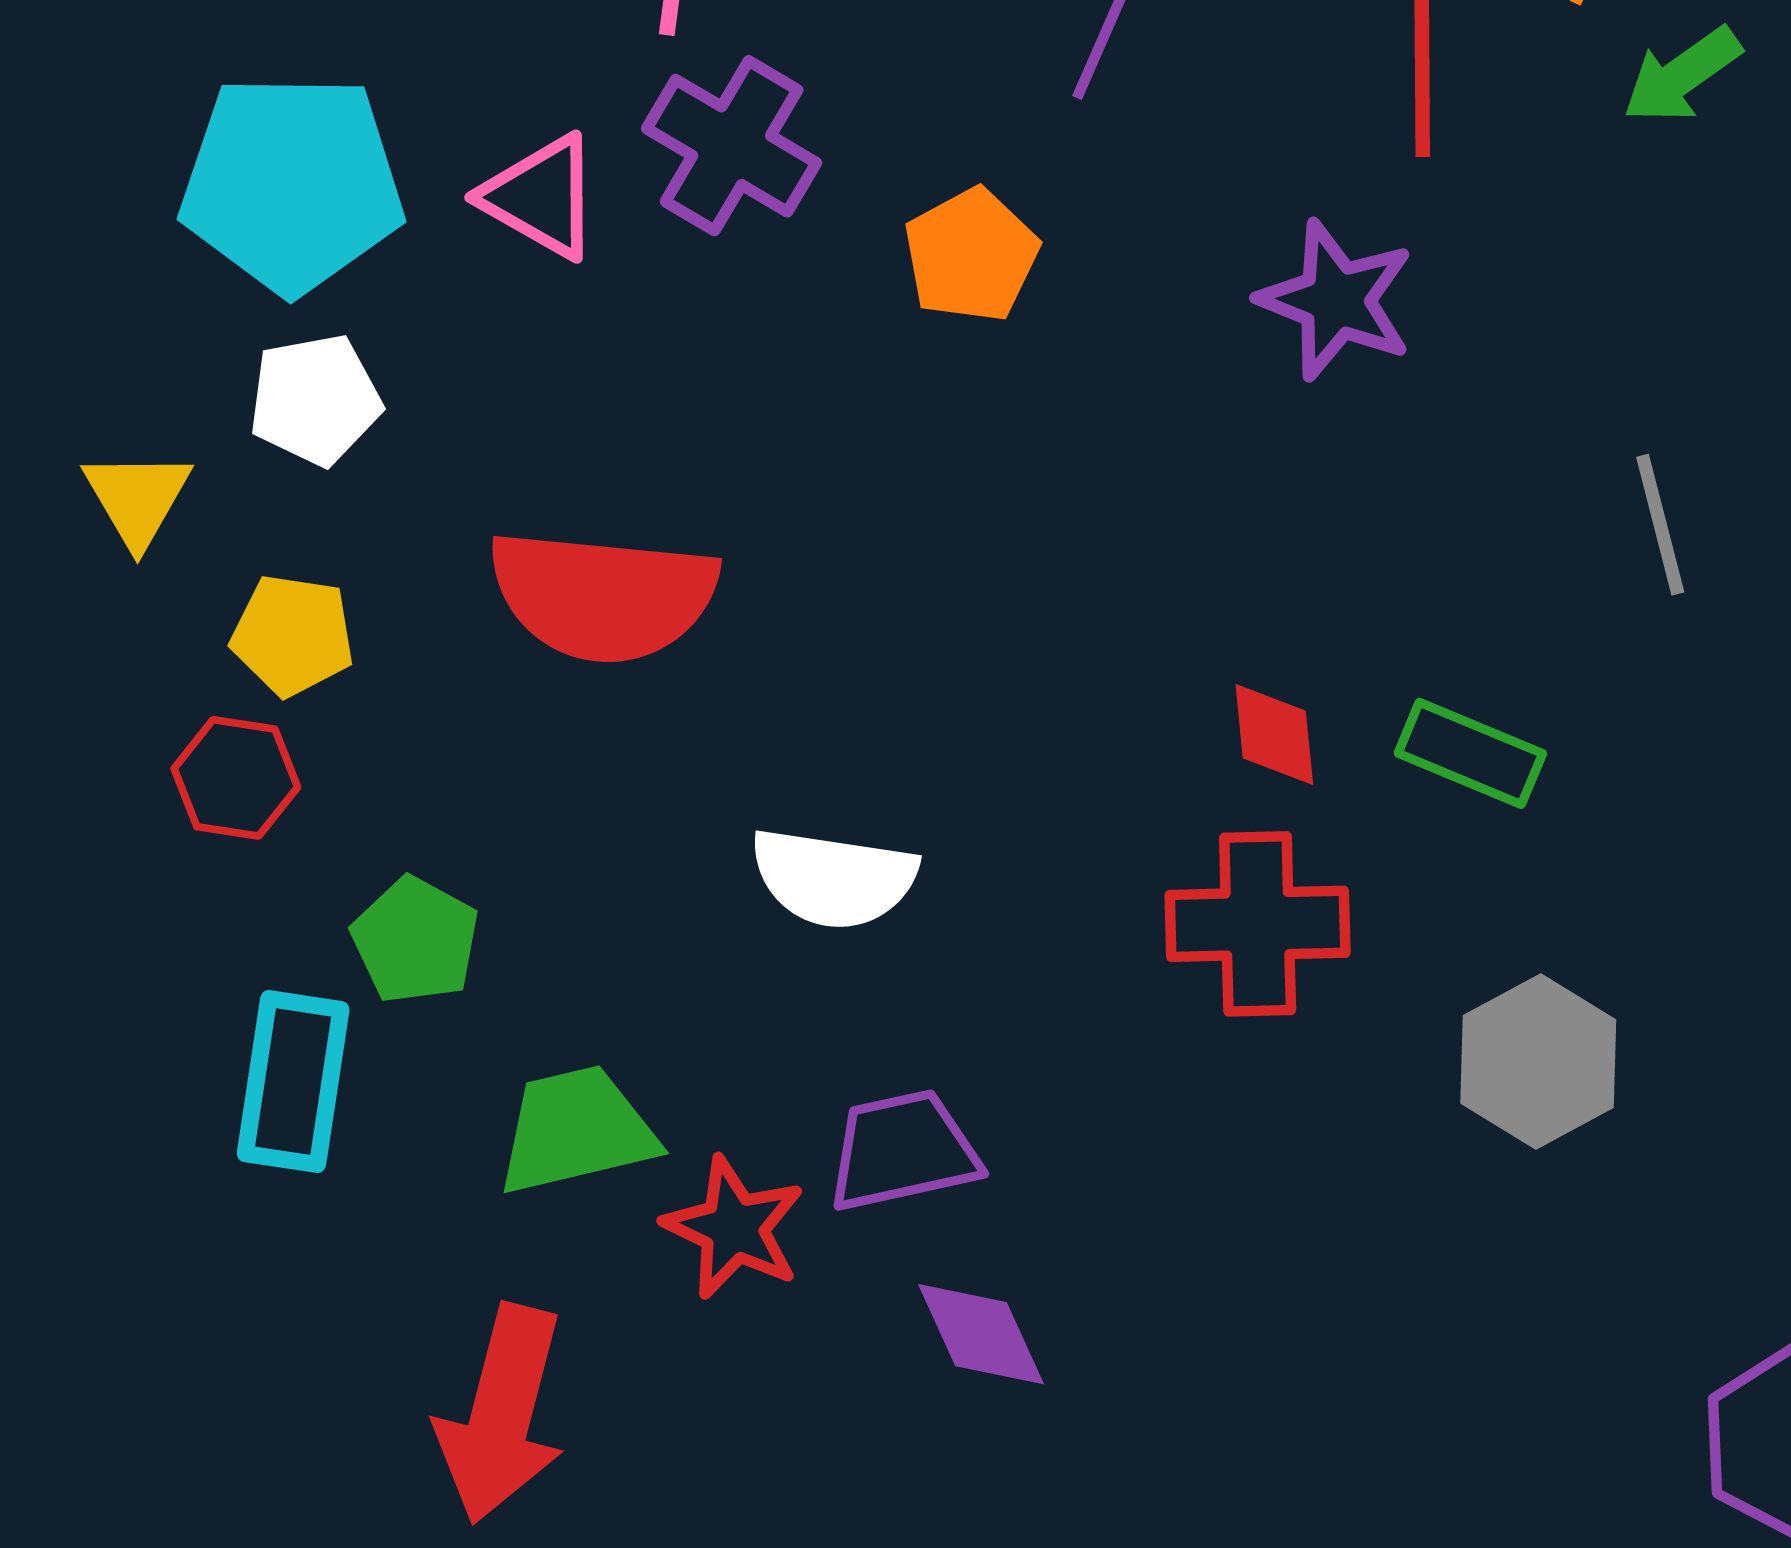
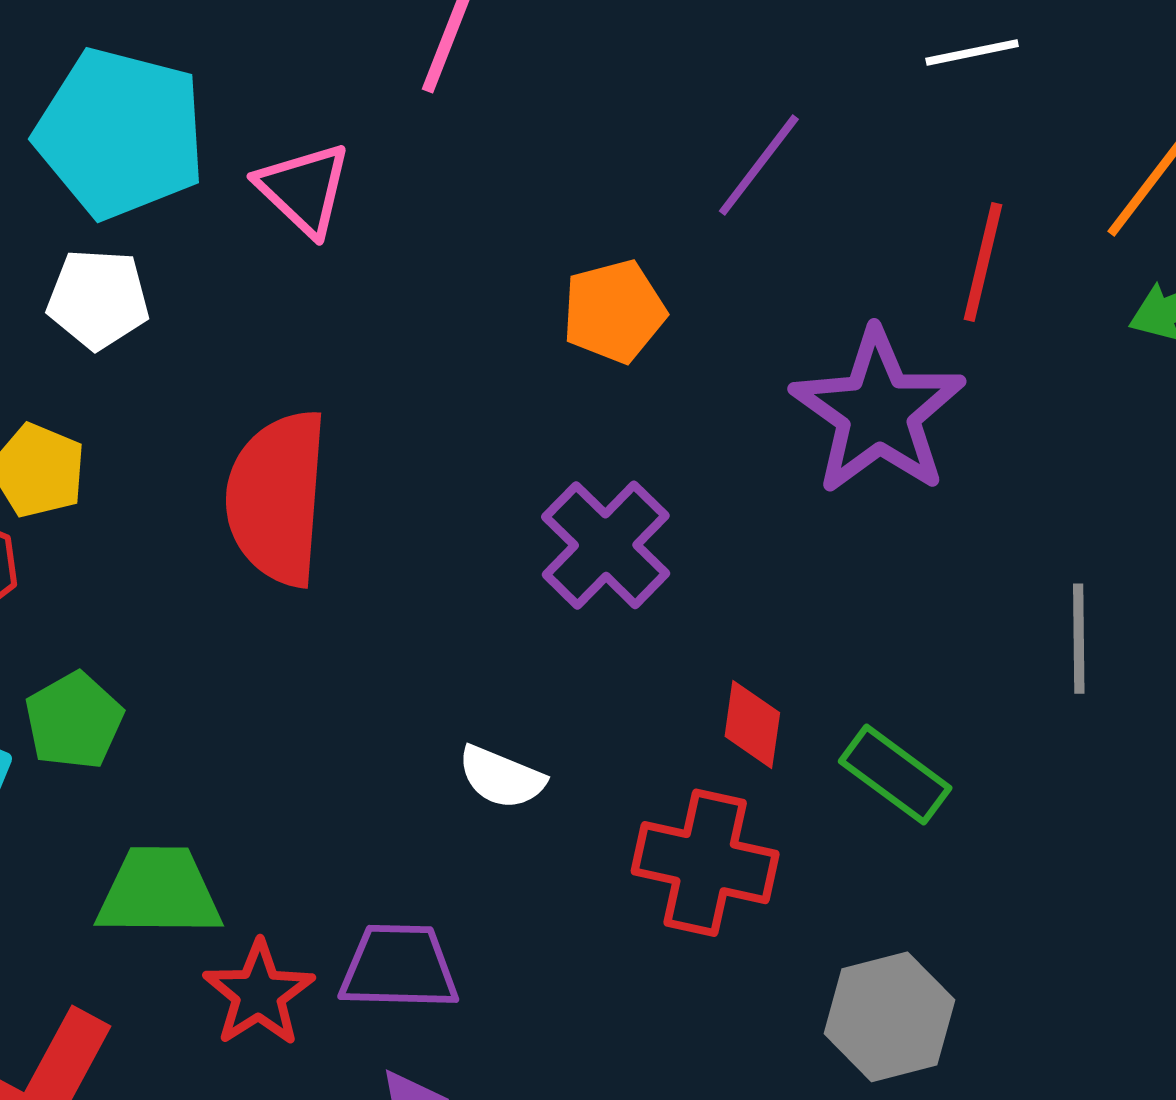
purple cross: (732, 146) -> (606, 545), moved
purple star: (1336, 300) -> (878, 412), size x1.4
red semicircle: (603, 596) -> (277, 498), turned 75
white semicircle: (834, 878) -> (501, 777), moved, size x0.7

